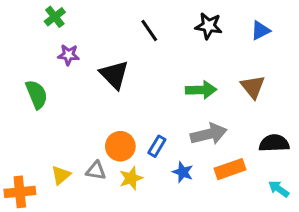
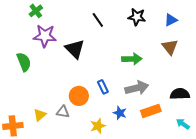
purple star: (69, 55) -> (45, 36), size x1.6
brown triangle: (253, 87) -> (170, 47), moved
blue rectangle: (157, 146) -> (103, 87), moved, turned -56
yellow star: (131, 178) -> (98, 126), moved

